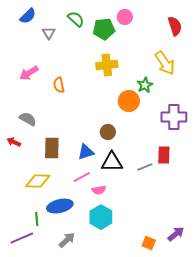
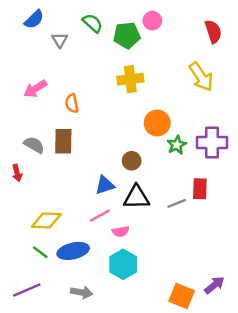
green star: (145, 85) -> (177, 145), moved
red arrow: (14, 142) -> (17, 173), turned -128
brown rectangle: (52, 148) -> (63, 141), moved
green line: (37, 219) -> (40, 252), moved, turned -48
gray arrow: (67, 240) -> (82, 292), turned 54
orange square: (149, 243) -> (182, 296), size x1.5

